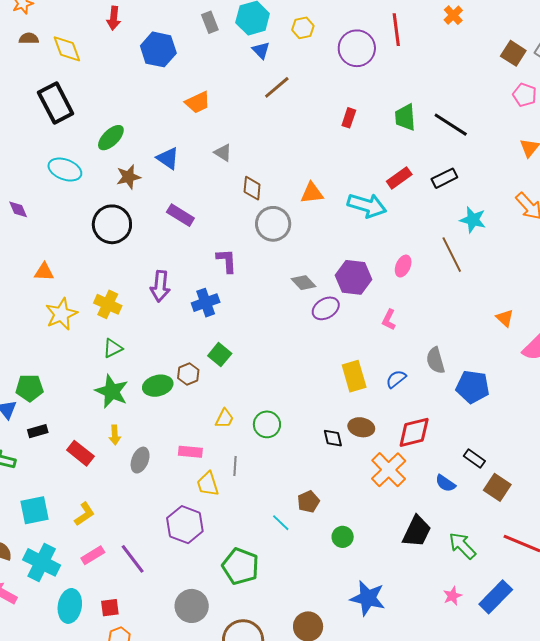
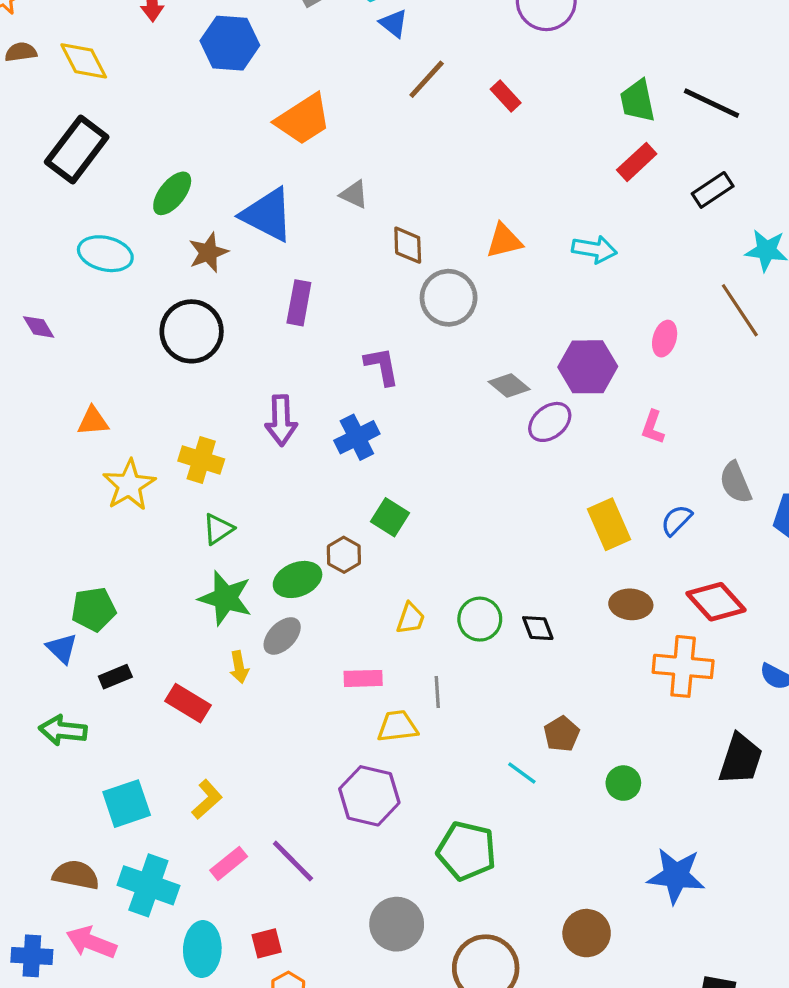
orange trapezoid: (198, 102) -> (303, 119), size x1.4
black rectangle: (56, 103) -> (77, 149), turned 72
red rectangle: (349, 118) -> (506, 96), moved, turned -54
blue triangle: (168, 158) -> (267, 215), size x1.5
red rectangle: (399, 178) -> (637, 162), moved
cyan arrow: (367, 205) -> (594, 249), size x0.7
purple rectangle: (180, 215) -> (299, 303), turned 76
red diamond: (414, 432) -> (716, 602), turned 69
black diamond: (333, 438) -> (538, 628), moved
gray ellipse: (140, 460) -> (282, 636), moved, turned 30
orange cross: (389, 470) -> (683, 666), turned -33
yellow trapezoid: (208, 484) -> (397, 726), turned 108

